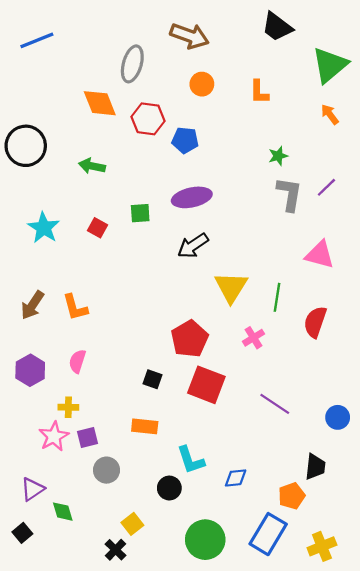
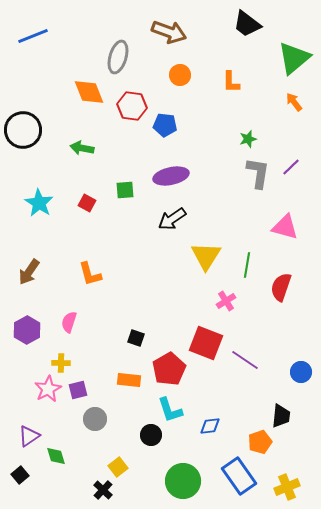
orange L-shape: (75, 307) -> (90, 274), moved
red pentagon: (190, 339) -> (169, 369), moved
red square: (206, 385) -> (206, 343), moved
blue rectangle: (268, 534) -> (239, 476), turned -66

